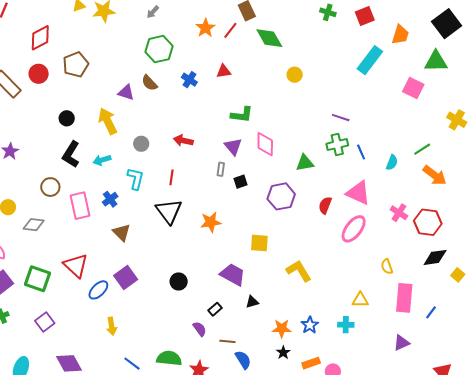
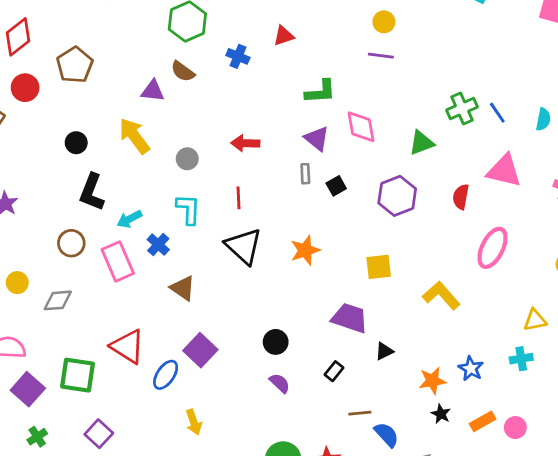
purple line: (341, 118) -> (381, 56), moved
cyan arrow: (102, 160) -> (129, 219), moved
pink ellipse: (354, 229) -> (493, 248), moved
purple semicircle: (200, 329) -> (280, 383), moved

